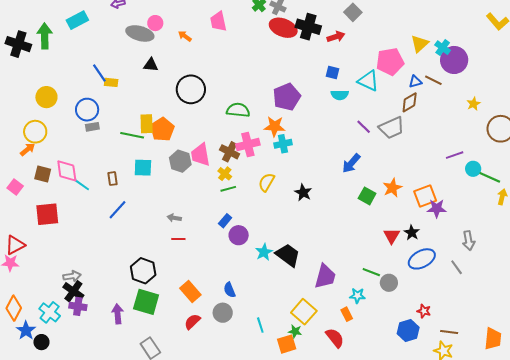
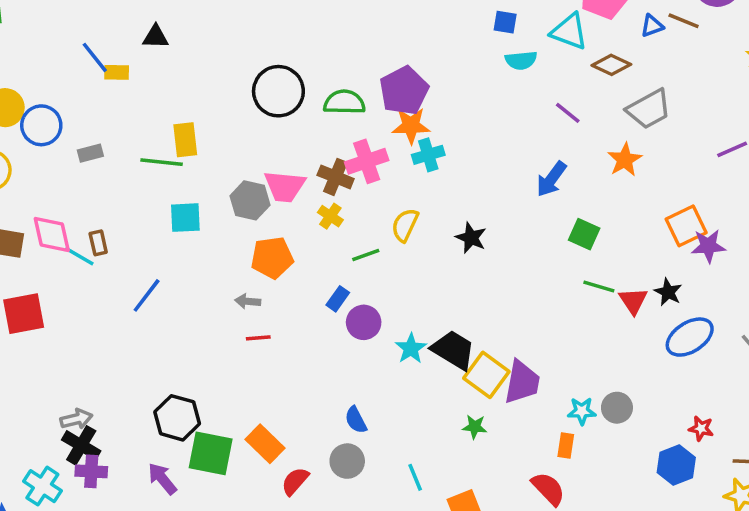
black triangle: (151, 65) -> (156, 37), moved
black circle: (191, 89) -> (278, 91), moved
purple pentagon: (287, 97) -> (404, 91), moved
brown diamond: (410, 102) -> (611, 65), moved, turned 60
blue circle: (87, 110) -> (41, 125), moved
gray trapezoid: (392, 128) -> (649, 109), moved
orange pentagon: (162, 129) -> (272, 258), moved, turned 30
pink trapezoid: (200, 155) -> (285, 186), turned -70
brown rectangle: (113, 179) -> (98, 243), moved
orange star: (392, 188) -> (625, 160), moved
green line: (228, 189) -> (366, 255), moved
black hexagon: (143, 271) -> (177, 418), moved
green line: (371, 272) -> (599, 287), moved
gray circle: (389, 283) -> (617, 408), moved
orange rectangle: (190, 291) -> (265, 444), moved
yellow square: (304, 312) -> (486, 375), moved
purple arrow: (118, 314) -> (162, 479), turned -30
orange rectangle: (347, 314) -> (566, 445), turned 40
green star: (295, 331) -> (475, 427), moved

